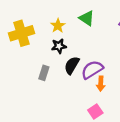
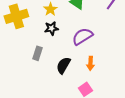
black semicircle: (72, 65) -> (63, 65), moved
purple semicircle: (92, 70) -> (82, 36), moved

